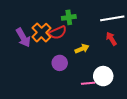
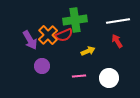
green cross: (69, 17) -> (75, 20), size x1.6
purple circle: (60, 63) -> (42, 66), moved
pink line: (88, 83) -> (79, 76), moved

